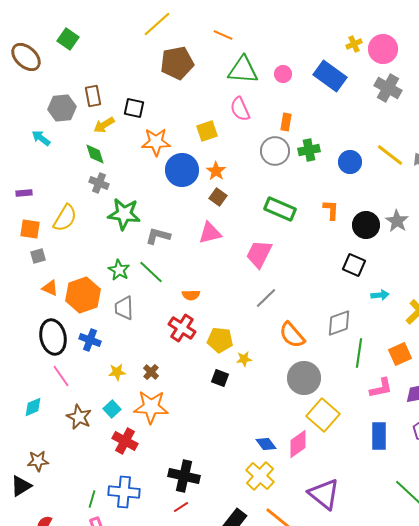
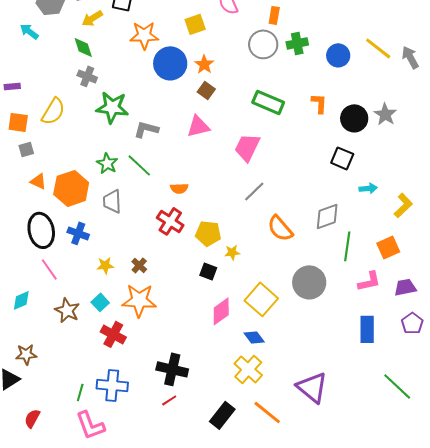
gray circle: (304, 378) -> (309, 282), moved
yellow square: (323, 415) -> (261, 299), moved
pink diamond: (298, 444) -> (221, 311), moved

